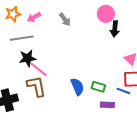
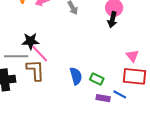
black arrow: (115, 29) -> (112, 20), moved
gray line: (22, 38) -> (16, 56), moved
blue line: (123, 91) -> (120, 94), moved

